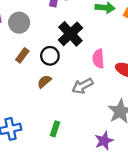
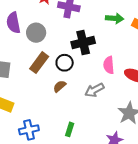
black cross: (70, 34) -> (83, 43), turned 30
brown rectangle: (22, 55) -> (39, 63), size x1.5

